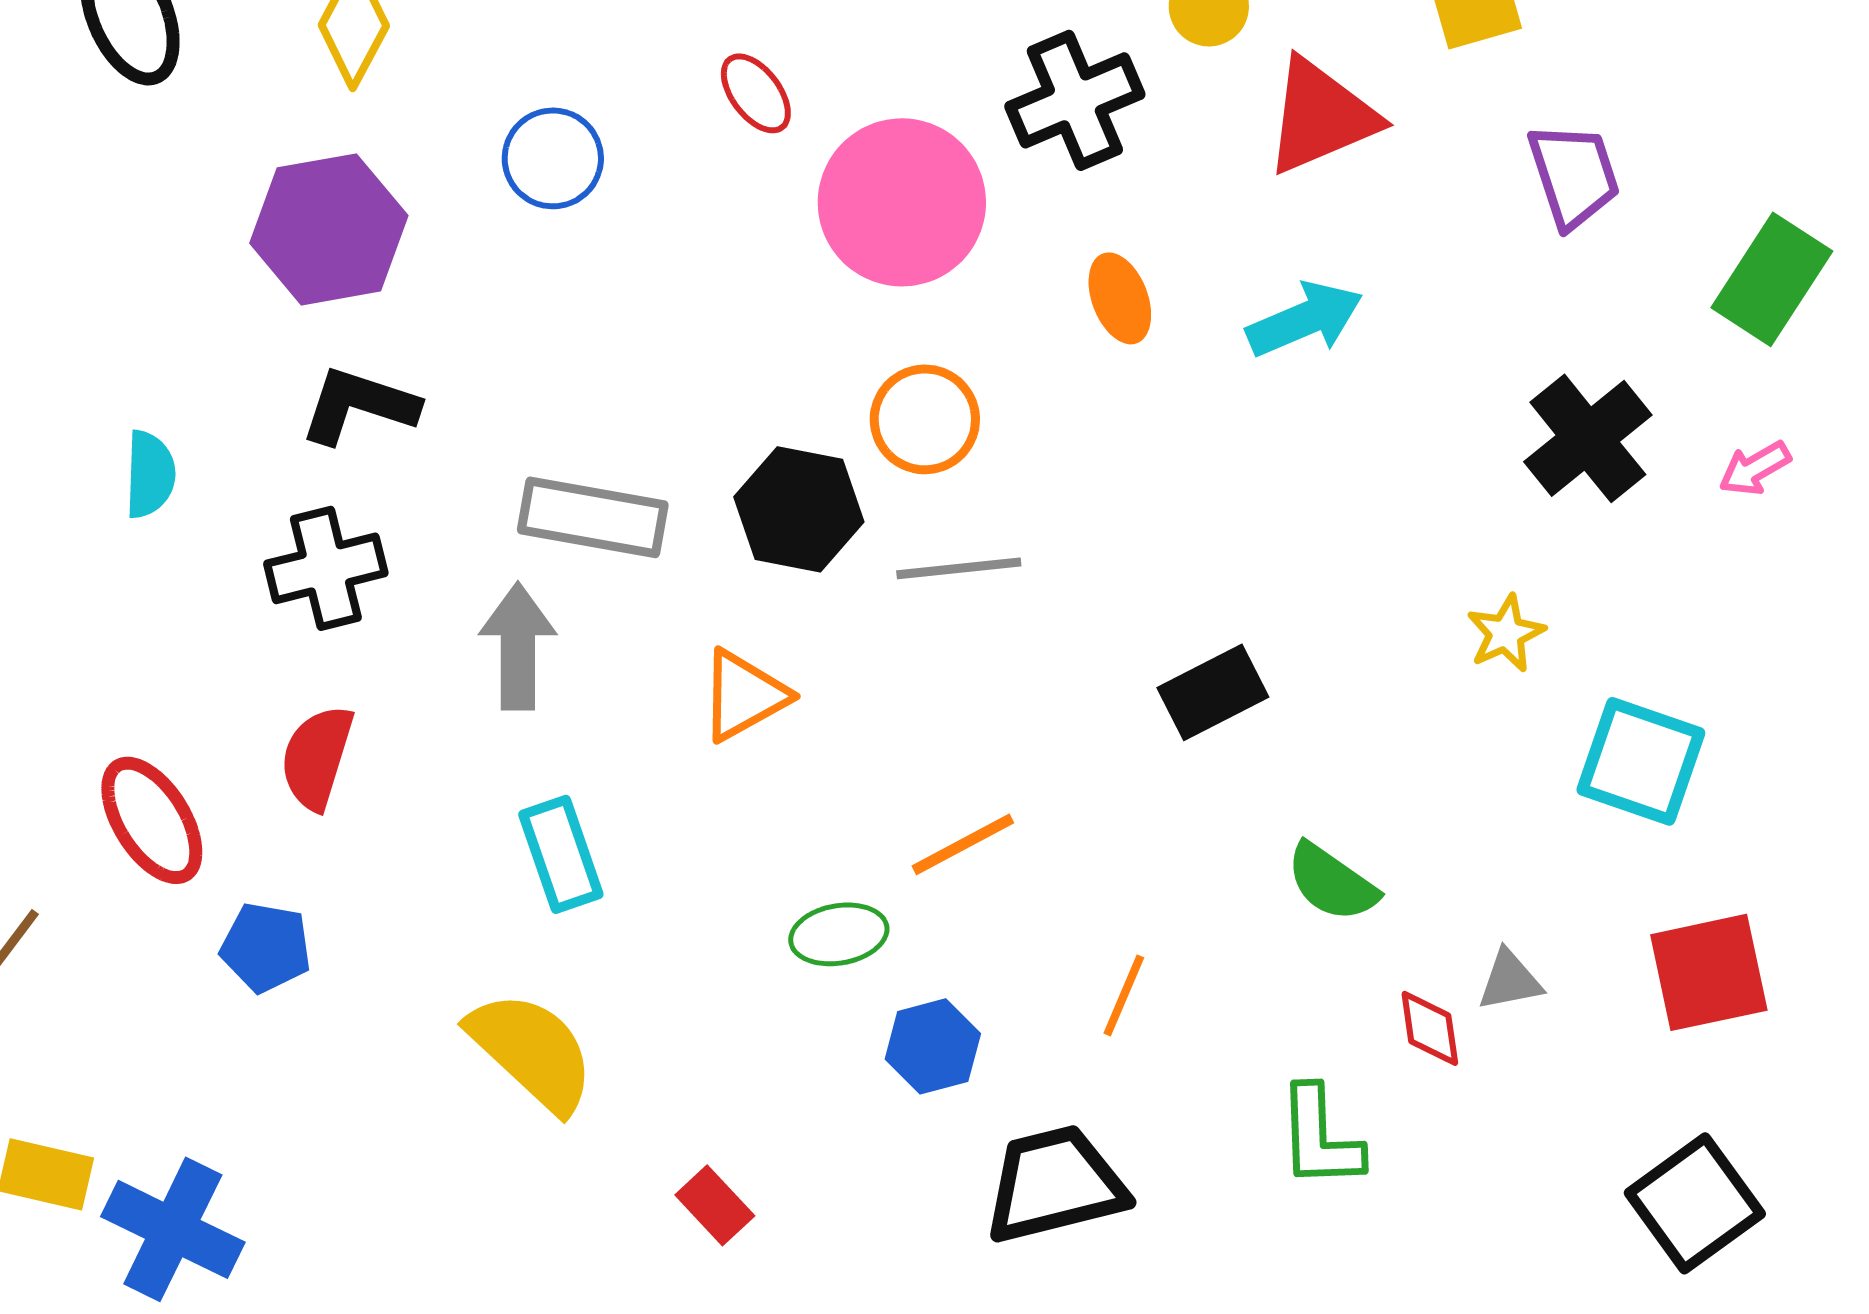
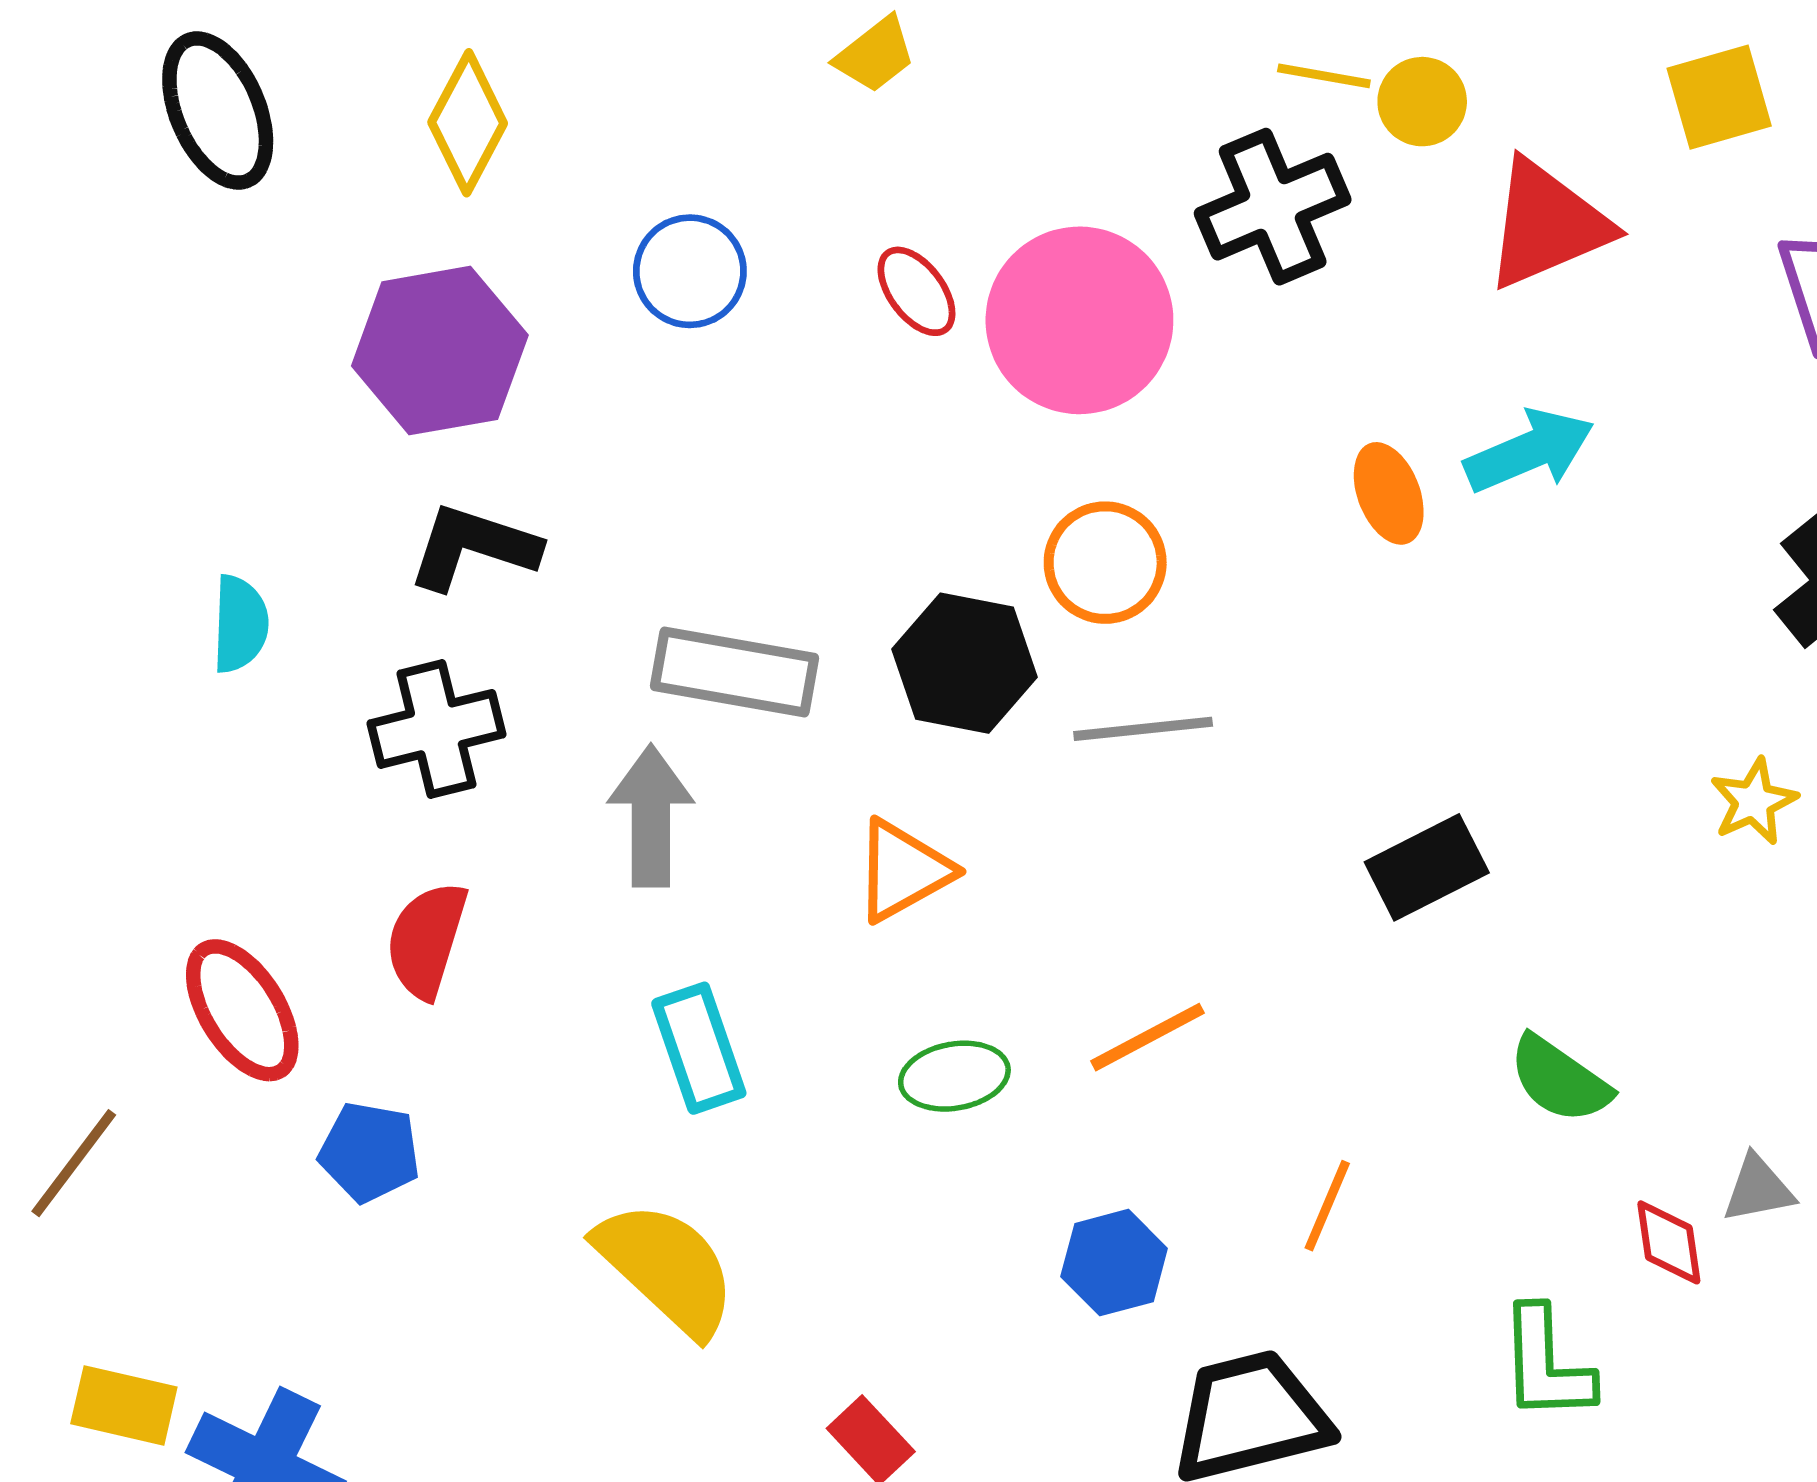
red ellipse: (756, 93) -> (916, 291), moved
orange ellipse: (1120, 298) -> (1389, 493), moved
green ellipse: (839, 934) -> (954, 1076), moved

